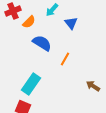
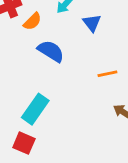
orange line: (65, 59) -> (107, 74), moved, turned 48

